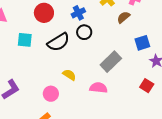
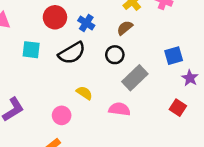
blue cross: (78, 13) -> (86, 23), moved, turned -32
brown semicircle: (123, 17) -> (125, 28), moved
black circle: (84, 32) -> (115, 55), moved

